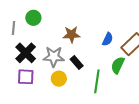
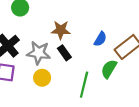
black rectangle: (77, 62) -> (64, 53), moved

